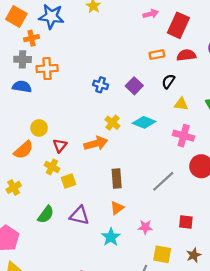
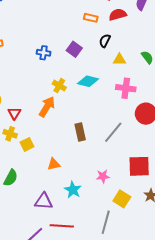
orange rectangle: (157, 55) -> (91, 18), turned 32
orange arrow: (96, 143) -> (47, 107), turned -35
brown rectangle: (117, 178) -> (80, 132), moved
orange triangle: (117, 208) -> (54, 164), moved, turned 32
purple triangle: (79, 215) -> (44, 201), moved
red square: (186, 222) -> (139, 166), size x1.6
yellow square: (162, 254) -> (122, 199), turned 30

